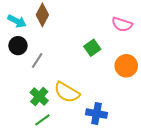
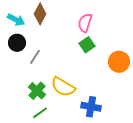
pink semicircle: (122, 24) -> (85, 23), moved, turned 90

